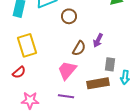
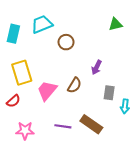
brown semicircle: (79, 48) -> (74, 85), moved
pink trapezoid: (67, 70) -> (47, 91), moved
brown rectangle: (98, 83) -> (91, 124), moved, turned 45

